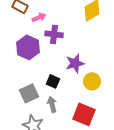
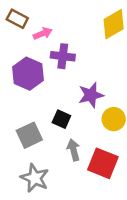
gray arrow: (52, 104) -> (73, 150), moved

